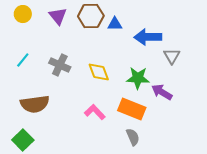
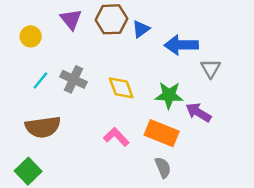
yellow circle: (23, 14) -> (31, 36), moved
blue triangle: (115, 24) -> (141, 29), turned -35
cyan line: (23, 60) -> (40, 81), moved

